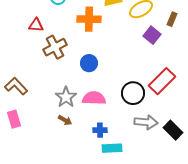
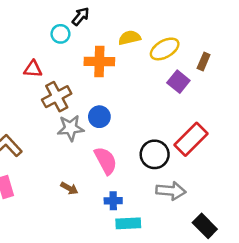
gray star: (66, 97) -> (71, 128), moved, turned 30
pink semicircle: (94, 98) -> (106, 161), turned 60
black rectangle: (173, 130) -> (205, 226), moved

